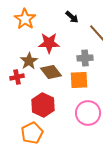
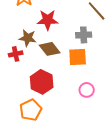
brown star: (29, 61) -> (28, 38), turned -30
pink circle: (88, 113) -> (87, 90), size x0.6

